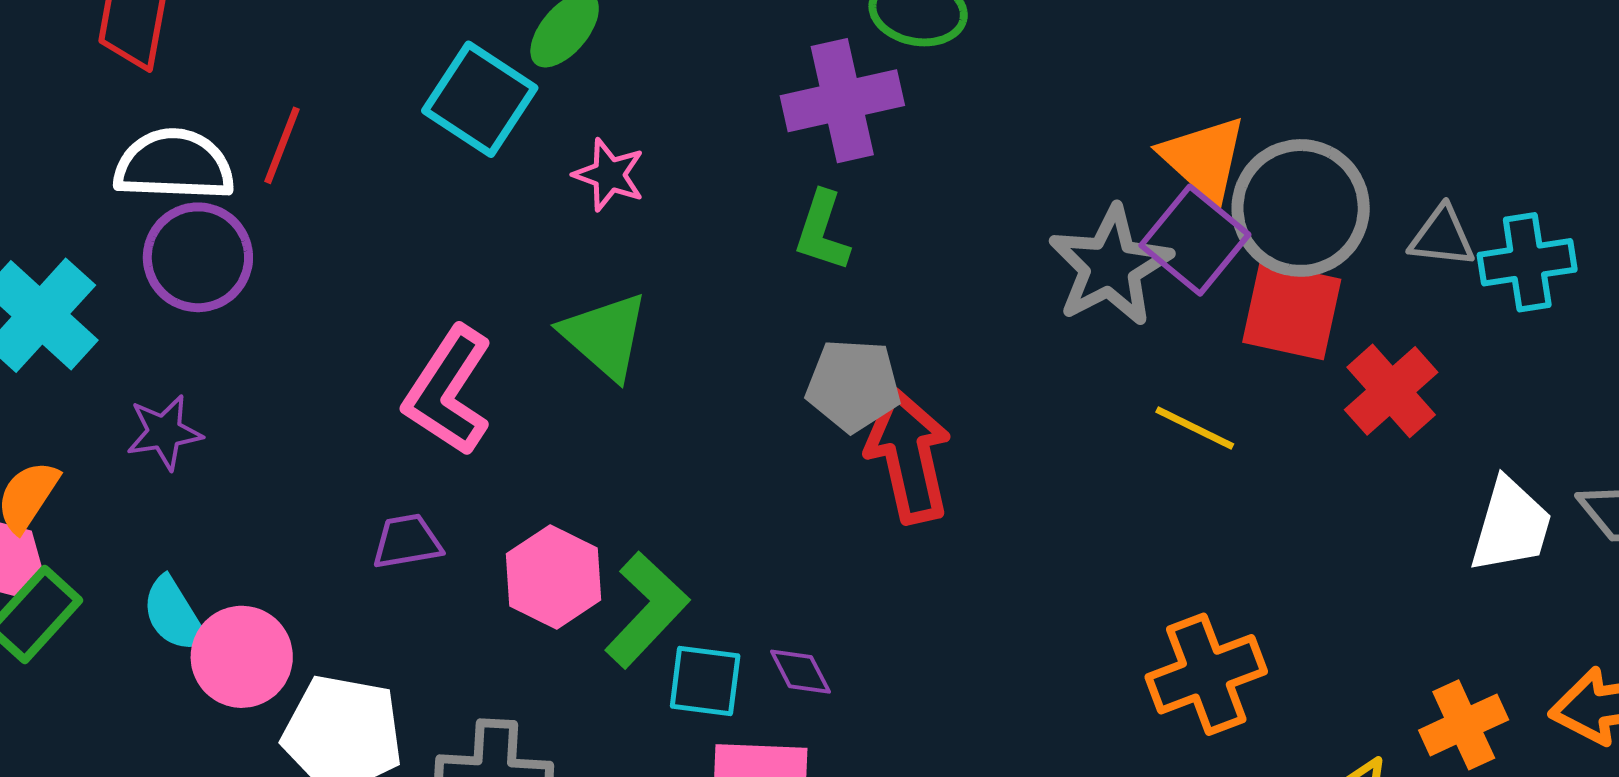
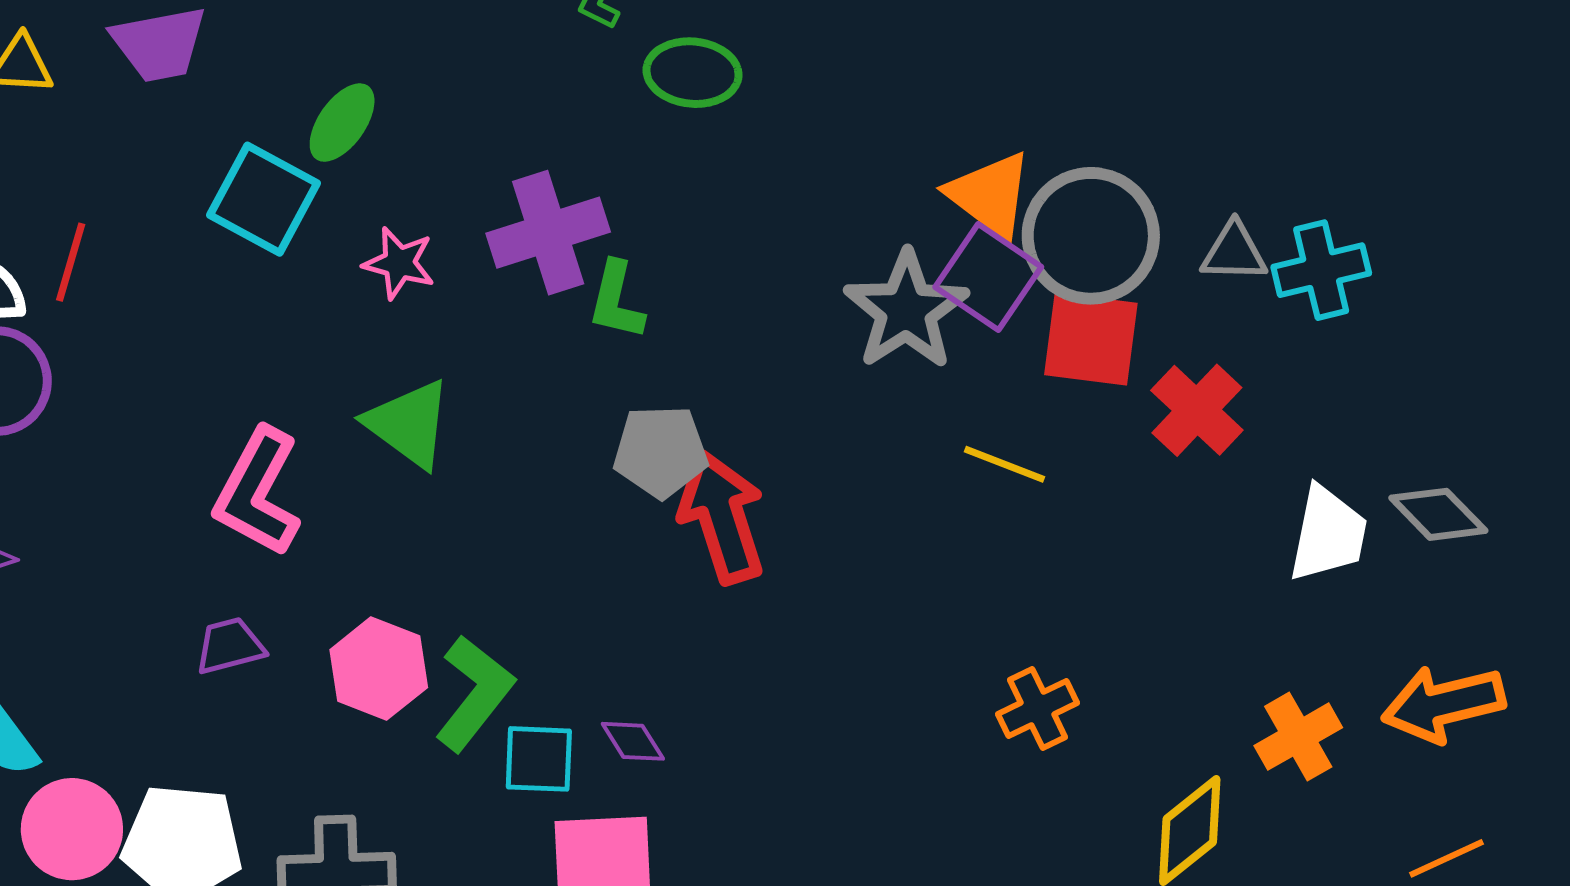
purple cross: (842, 101) -> (548, 233), moved
pink circle: (242, 657) -> (72, 829), moved
orange cross: (1206, 674) -> (1037, 709), size x0.7

